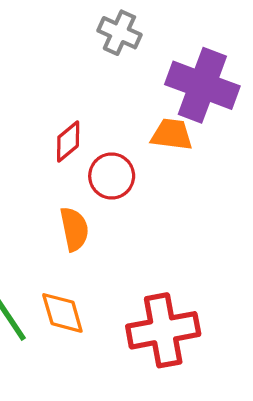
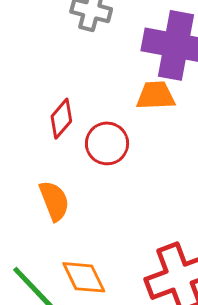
orange semicircle: (74, 229) -> (54, 201), moved

